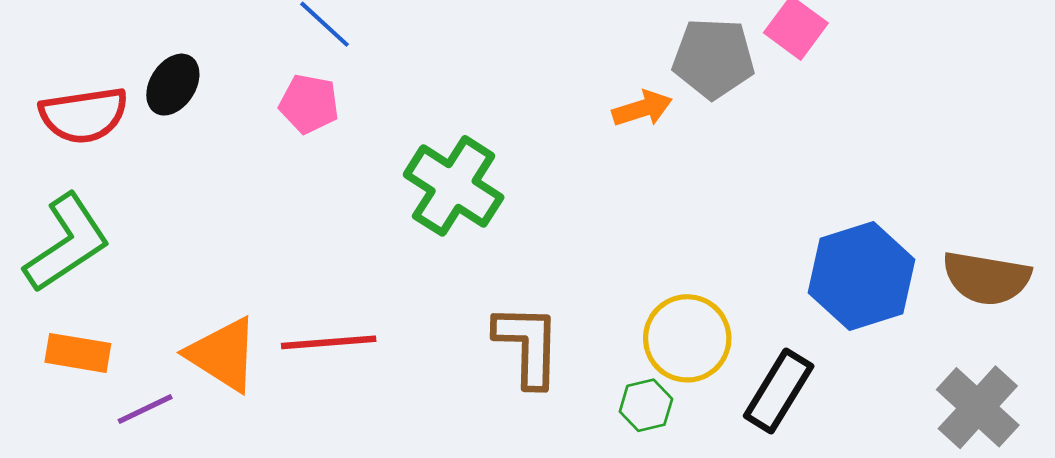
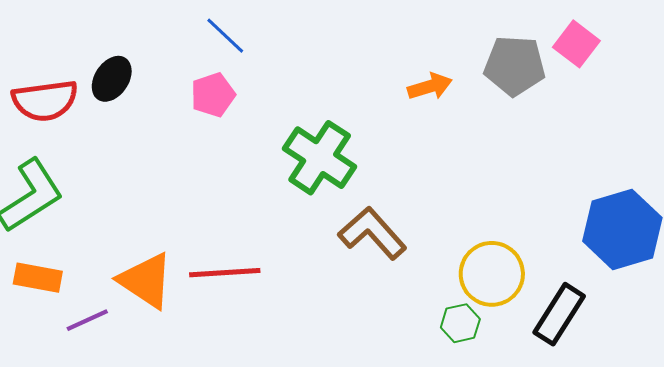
pink pentagon: (309, 104) -> (213, 95), turned -30
orange arrow: (642, 109) -> (430, 87), moved
brown L-shape: (528, 345) -> (372, 233), moved, turned -44

